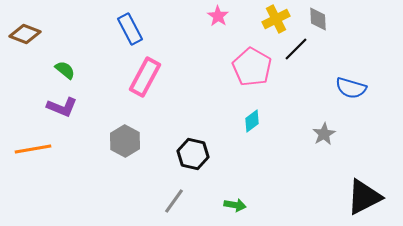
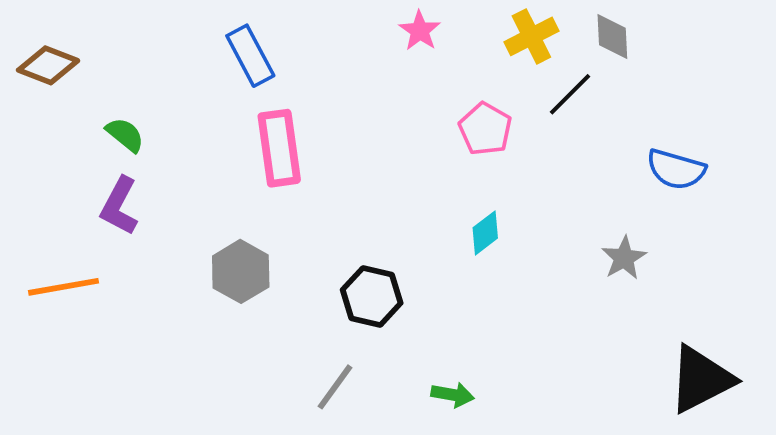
pink pentagon: (252, 67) -> (485, 129), size x0.7
pink rectangle: (145, 77) -> (279, 148), turned -36
purple L-shape: (62, 107) -> (119, 206), turned 96

